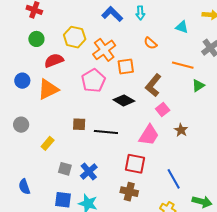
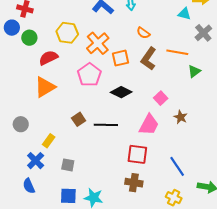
cyan triangle: (182, 27) -> (184, 14), moved
blue circle: (22, 81) -> (12, 28), moved
brown L-shape: (153, 85) -> (149, 59), moved
brown square: (79, 124) -> (79, 119), turned -32
blue cross: (89, 171) -> (36, 161), moved

